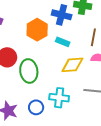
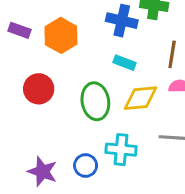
orange hexagon: (37, 30) -> (61, 35), moved
green ellipse: (29, 71) -> (95, 101), moved

